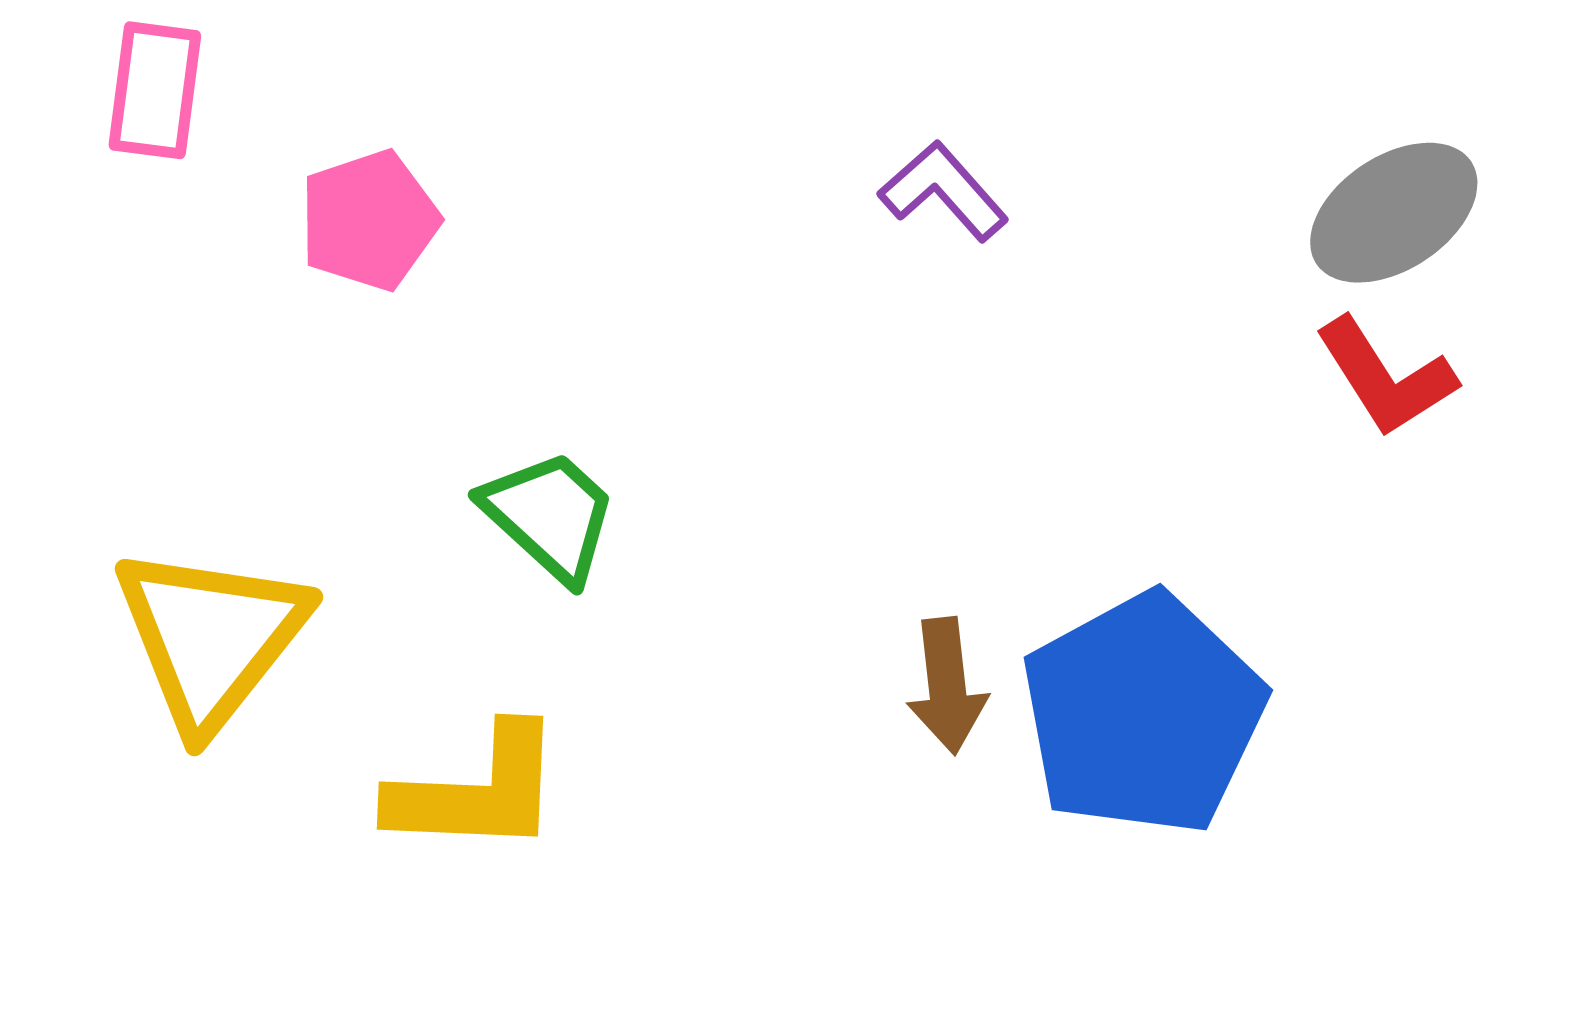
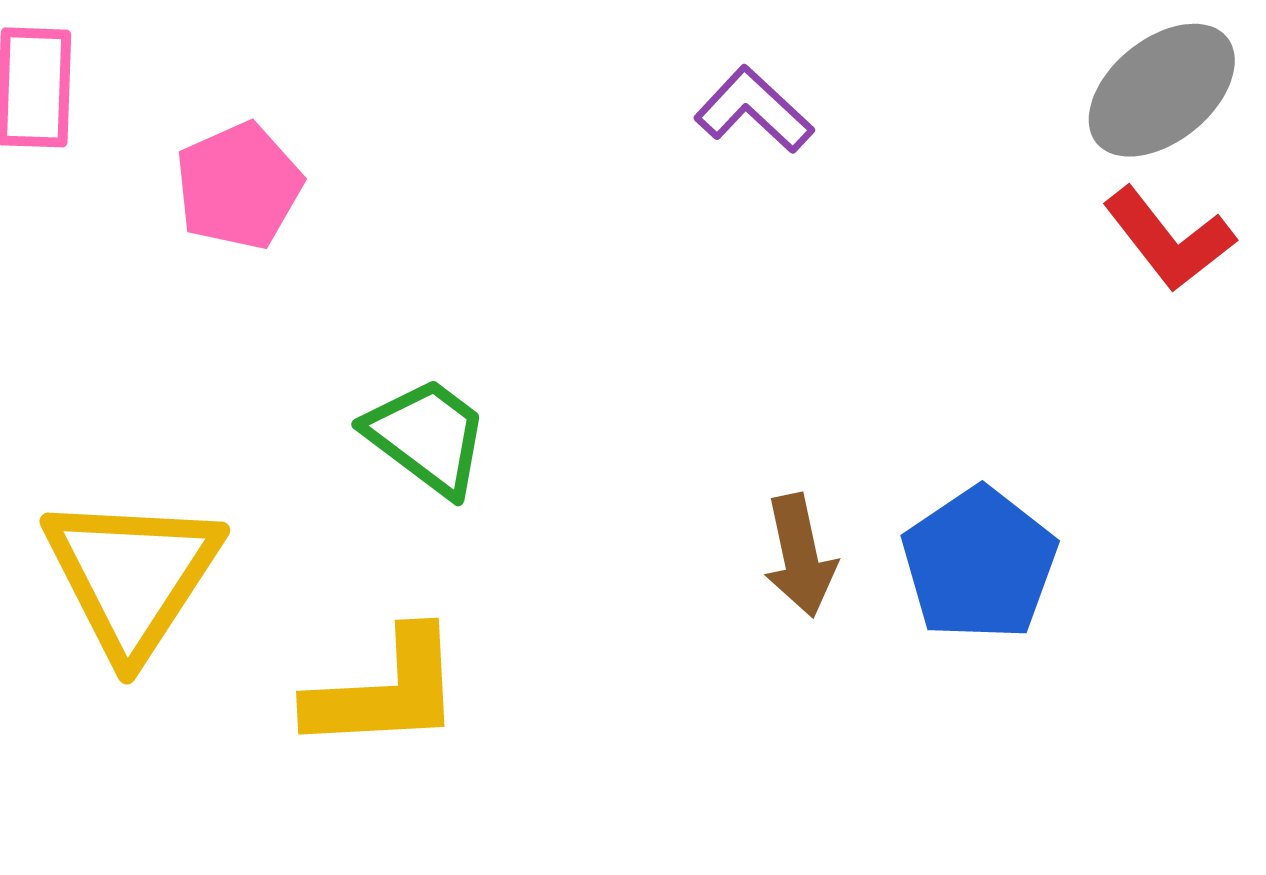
blue pentagon: (1143, 714) -> (979, 564), size x0.7

